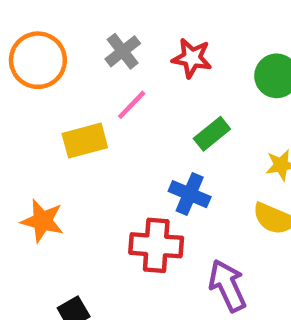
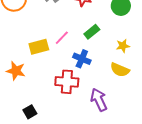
pink line: (132, 105) -> (62, 38), moved
yellow rectangle: (85, 141) -> (39, 47), moved

